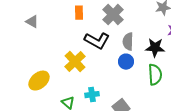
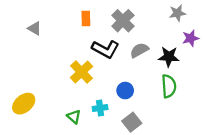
gray semicircle: (128, 42) -> (139, 50), turned 60
blue circle: (126, 62) -> (125, 91), moved
yellow ellipse: (39, 81) -> (24, 104), moved

